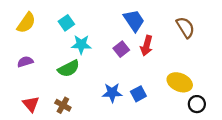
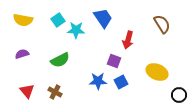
blue trapezoid: (134, 21) -> (103, 18), moved
yellow semicircle: (26, 23) -> (23, 20), turned 66
cyan star: (81, 45) -> (76, 30), moved
purple square: (121, 49) -> (114, 61), moved, turned -32
black circle: (197, 104) -> (179, 95), moved

